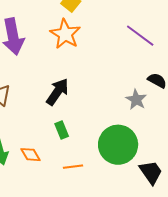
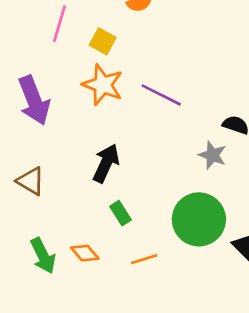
purple line: (140, 36) -> (161, 95), moved

